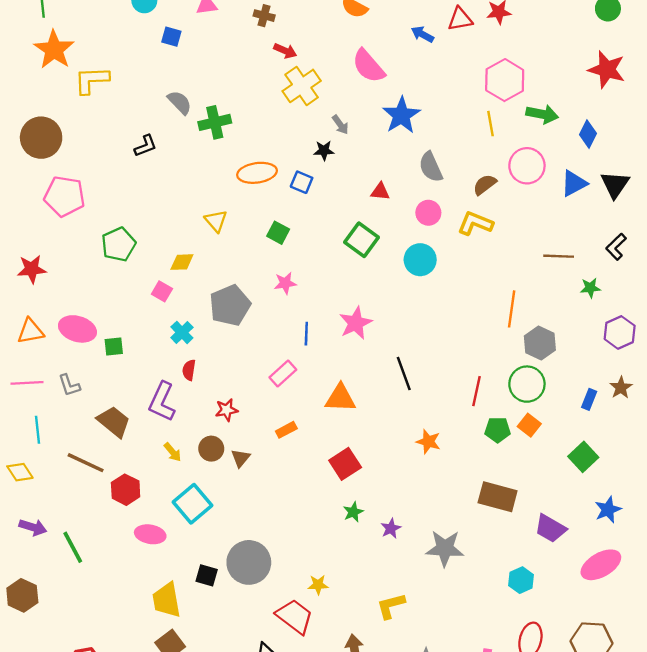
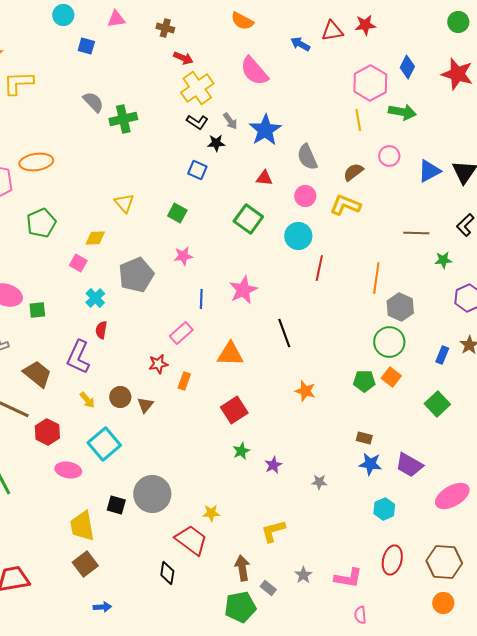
blue star: (401, 115) -> (265, 130), moved
blue diamond: (588, 134) -> (407, 67), moved
black L-shape: (146, 146) -> (197, 122), moved, turned 55
pink circle: (527, 166) -> (389, 156), size x0.7
orange ellipse: (257, 173) -> (36, 162), moved
red line: (476, 391) -> (319, 268), moved
red star: (227, 410) -> (158, 364), moved
orange rectangle: (286, 430) -> (184, 381), turned -42
brown rectangle: (498, 497) -> (364, 438), size x0.5
blue star: (608, 510) -> (370, 464), moved, turned 30
gray star: (445, 548) -> (319, 482), size x0.5

